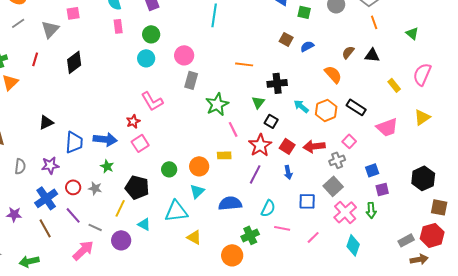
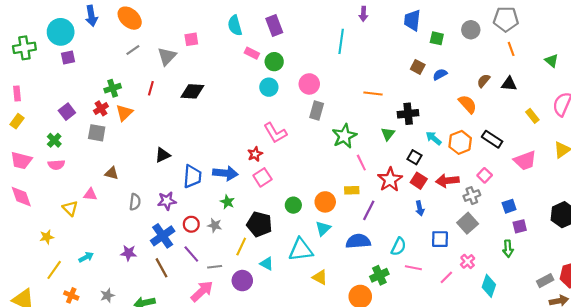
pink rectangle: (118, 26) -> (252, 53), moved, turned -56
black diamond: (74, 62) -> (192, 91), turned 40
black square: (271, 121) -> (414, 157), moved
purple line: (255, 174) -> (369, 210), moved
pink cross: (345, 212) -> (468, 261), moved, size x0.6
gray line: (95, 227) -> (215, 267), turned -32

